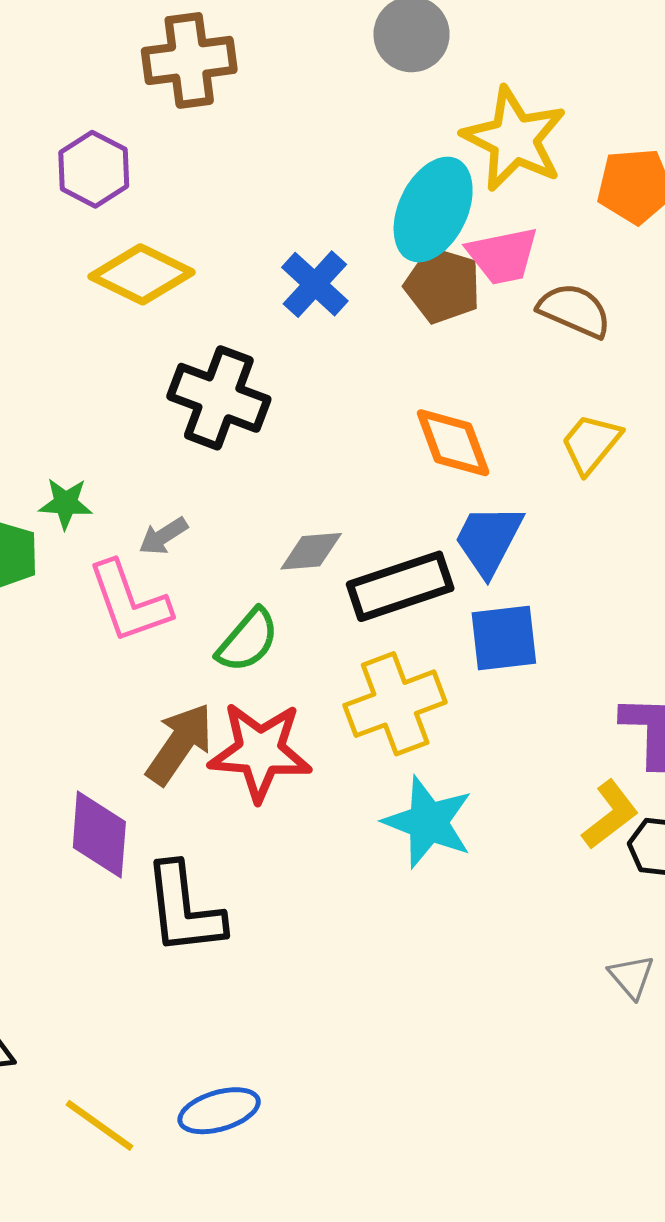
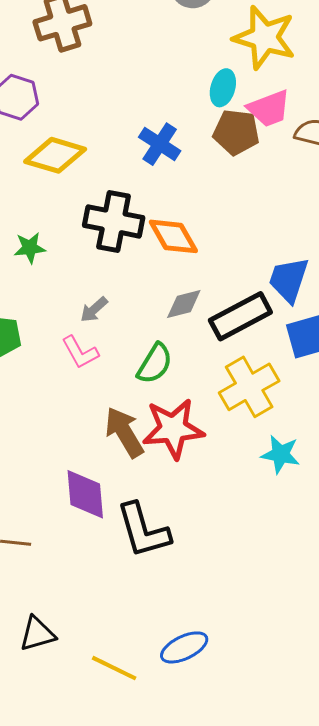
cyan ellipse: (433, 210) -> (223, 88), size x0.6
orange diamond: (453, 443) -> (173, 236), moved
green star: (66, 503) -> (30, 248), moved
pink L-shape: (129, 602) -> (80, 352), size x0.7
brown arrow: (179, 744) -> (124, 432), turned -56
cyan star: (428, 822) -> (281, 454), size x0.7

